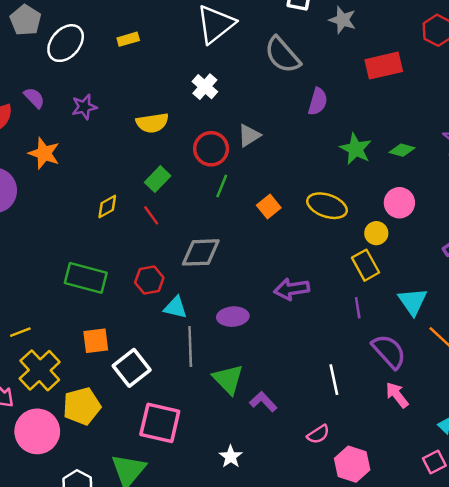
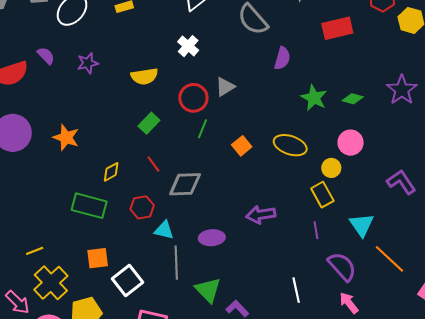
orange star: (44, 153) -> (66, 137), moved
yellow diamond: (107, 207) -> (111, 172), moved
red line: (151, 215) -> (153, 164), moved

